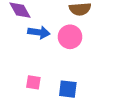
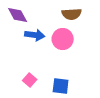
pink square: (33, 82) -> (30, 80), turned 32

